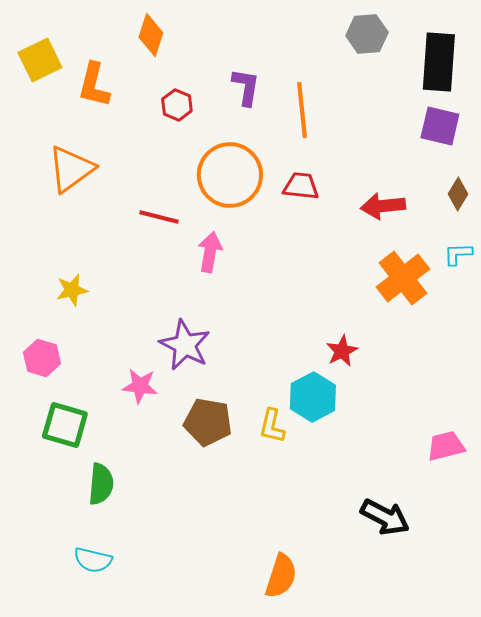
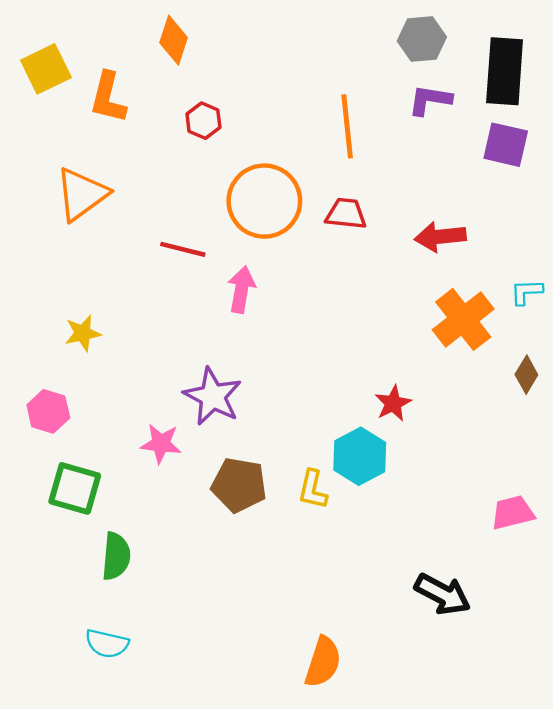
purple L-shape: (246, 87) -> (430, 100), moved, turned -90
brown diamond: (458, 194) -> (526, 375), moved

